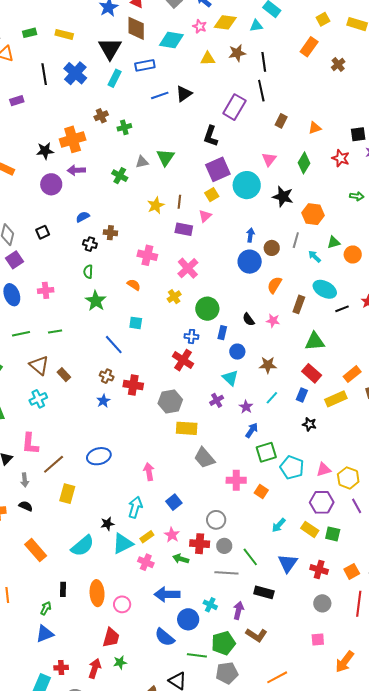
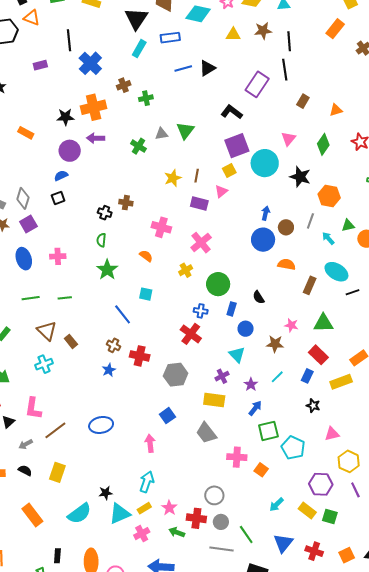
blue cross: (75, 73) -> (90, 63), moved
black L-shape: (211, 136) -> (232, 112), turned 105
blue semicircle: (83, 217) -> (61, 176), moved
orange semicircle: (274, 285) -> (287, 264), turned 66
pink star: (273, 321) -> (291, 325), moved
yellow rectangle: (187, 428) -> (214, 400), moved
pink triangle: (324, 470) -> (332, 434), moved
gray arrow: (25, 480) -> (26, 444), turned 64
yellow rectangle: (67, 494) -> (57, 472), moved
blue square: (174, 502) -> (167, 416), moved
cyan arrow: (135, 507) -> (147, 482), moved
pink cross: (146, 562) -> (142, 534), turned 35

